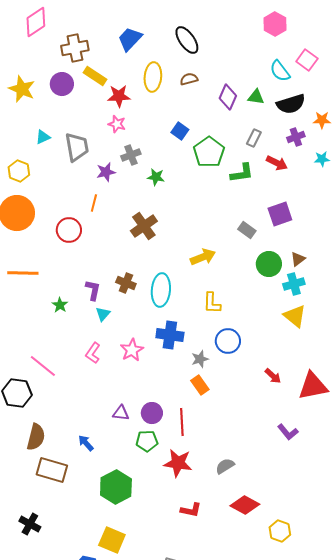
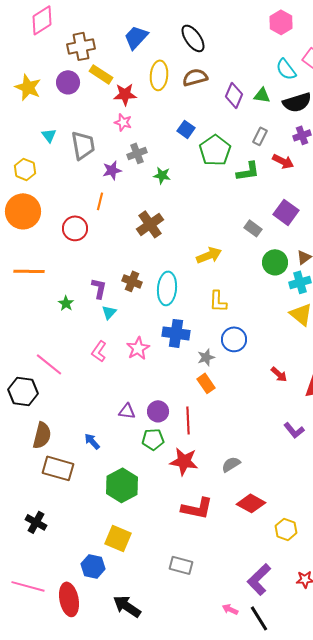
brown semicircle: (189, 79) -> (195, 77), size x1.4
cyan triangle: (43, 137) -> (49, 135), turned -42
purple square: (280, 214) -> (286, 212), turned -35
red L-shape: (191, 510) -> (197, 508), size x1.5

